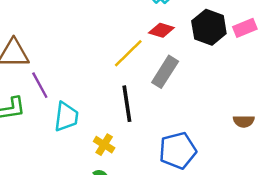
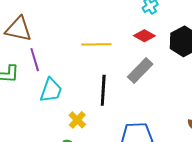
yellow line: (128, 53) -> (96, 44), moved, turned 32

